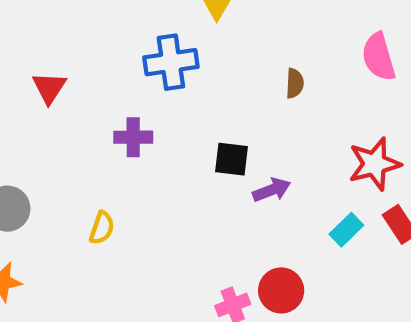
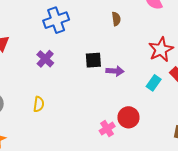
purple cross: (133, 137) -> (45, 59), turned -36
purple arrow: (272, 190) -> (115, 71), turned 36

